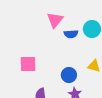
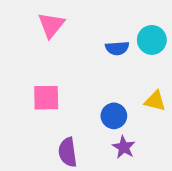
pink triangle: (55, 20) -> (51, 25), moved

